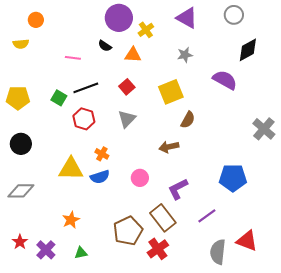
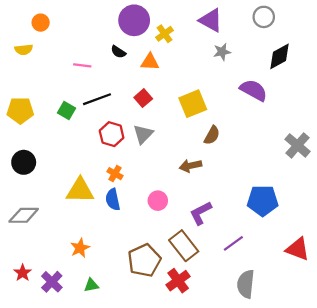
gray star: (185, 55) -> (222, 52), moved
red hexagon: (84, 119) -> (112, 134), moved
blue semicircle: (100, 177) -> (113, 200), turned 96
red triangle: (247, 241) -> (298, 249), moved

